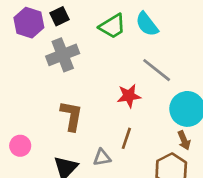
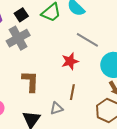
black square: (59, 16) -> (21, 15), moved

